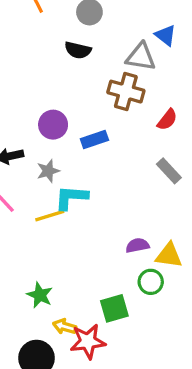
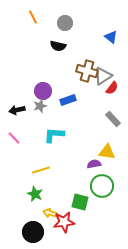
gray triangle: (141, 57) -> (103, 76), moved, turned -42
gray star: (48, 171) -> (40, 106), moved
yellow line: (50, 216) -> (41, 170), moved
yellow triangle: (169, 255) -> (107, 152), moved
green circle: (151, 282) -> (102, 186), size x1.5
green square: (114, 308) -> (80, 202), turned 30

